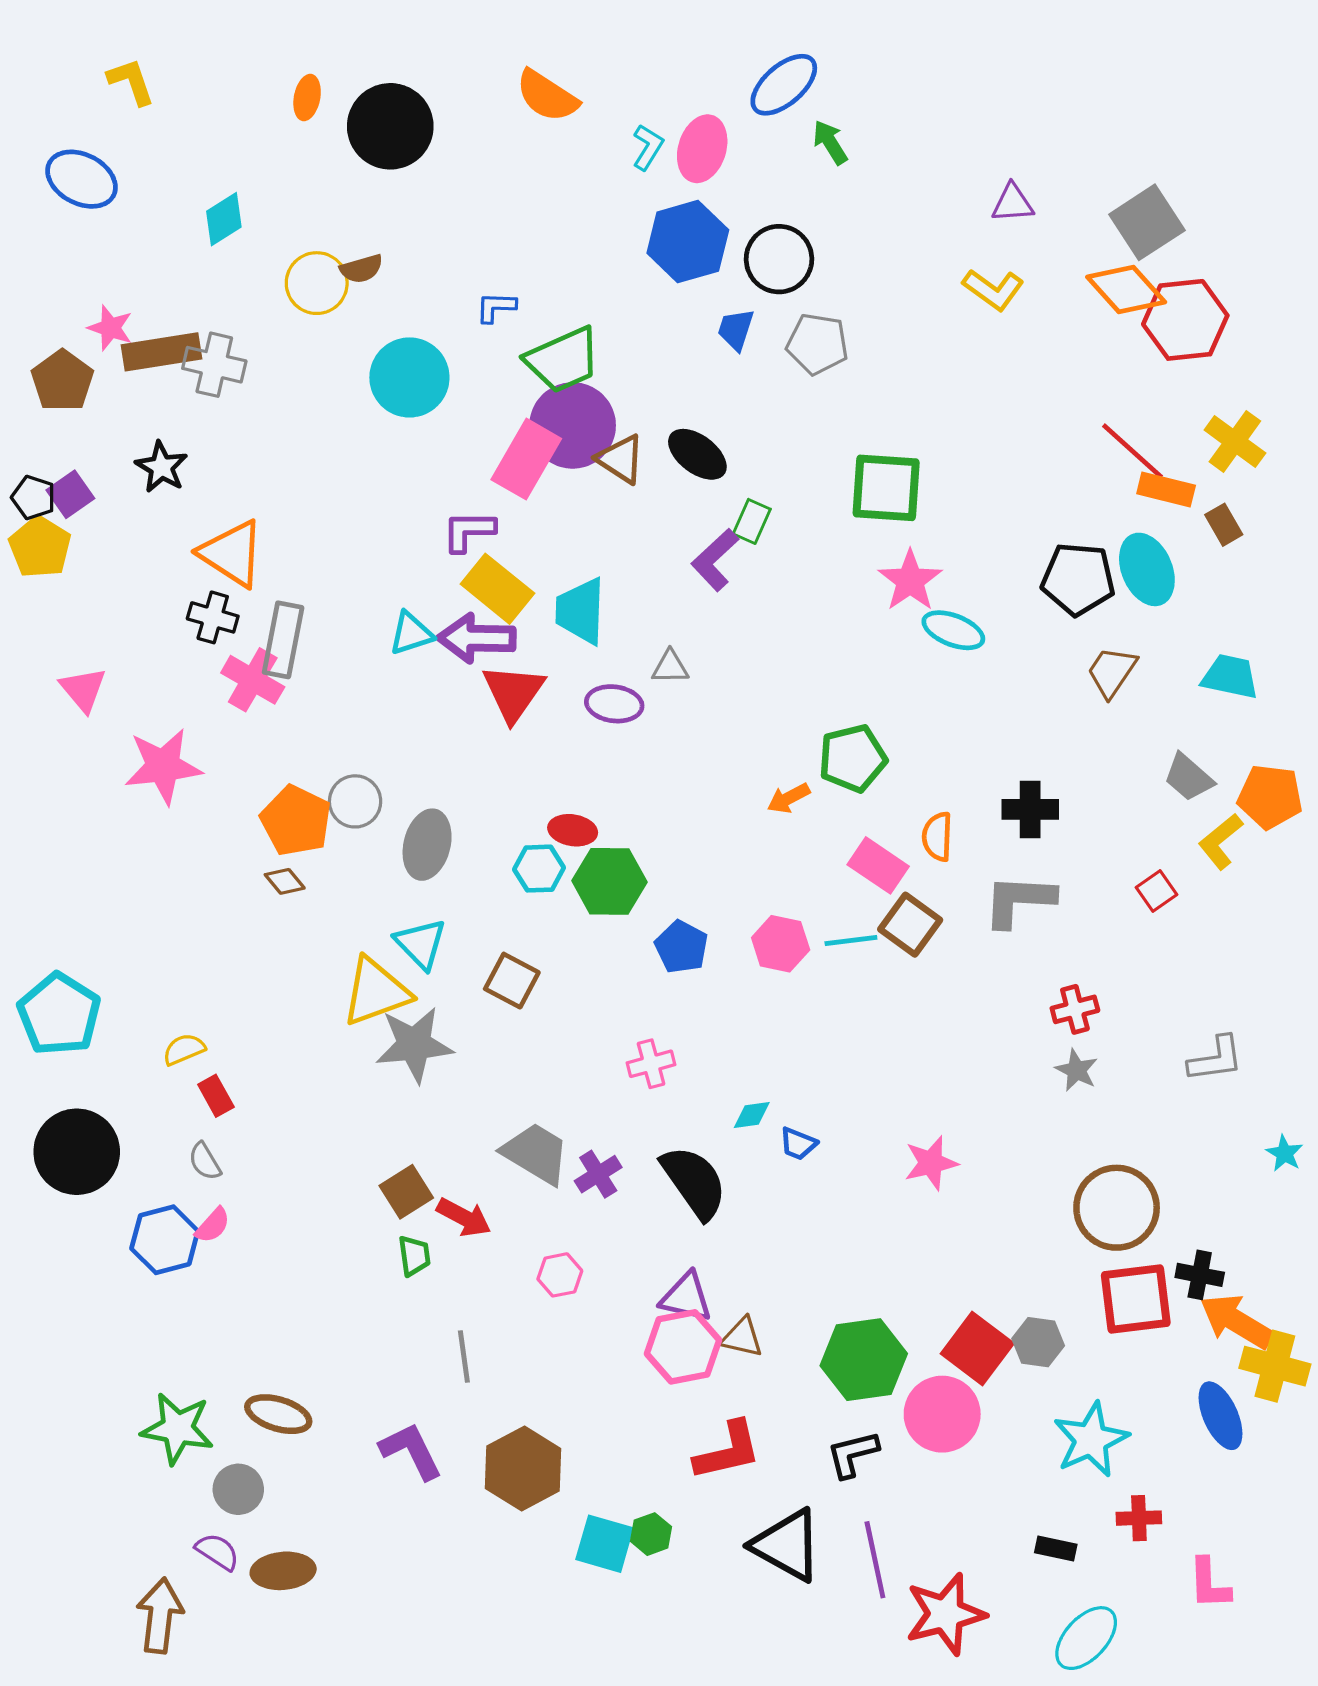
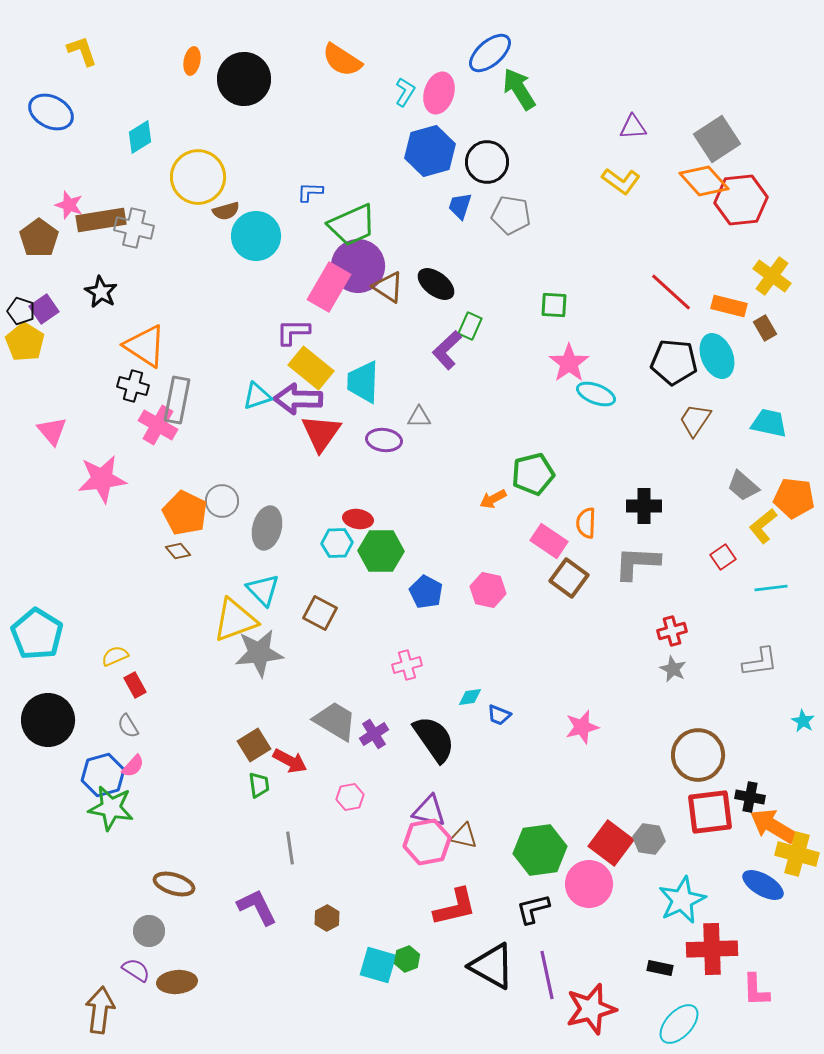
green arrow: (830, 142) -> (519, 89), size x1.5
brown semicircle: (361, 269) -> (226, 211), moved
yellow circle: (317, 283) -> (198, 177), size x1.4
red line: (1133, 451) -> (671, 292), moved
green square: (886, 488) -> (554, 305), size x0.6
cyan line: (851, 941) -> (771, 588), moved
blue ellipse: (1220, 1416) -> (763, 885), turned -36
green star: (177, 1428) -> (111, 808), moved
brown hexagon: (523, 1468) -> (327, 918), size x0.5
red cross: (1139, 1518) -> (712, 949), size x1.8

